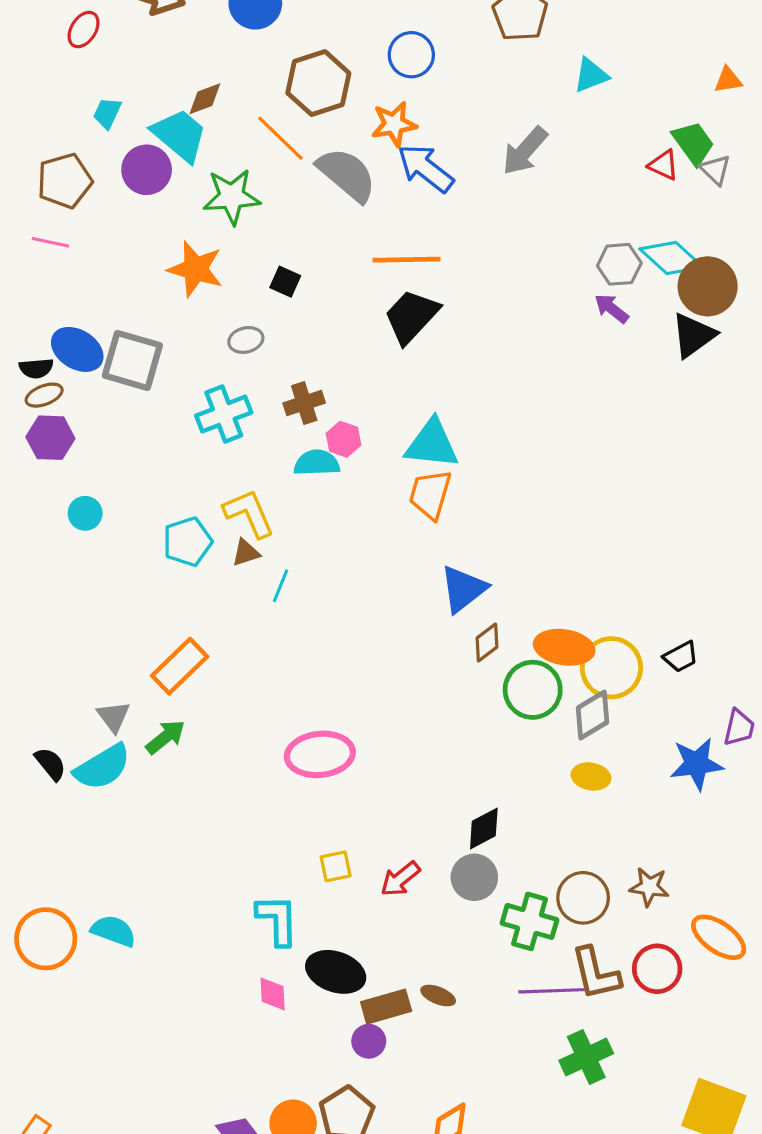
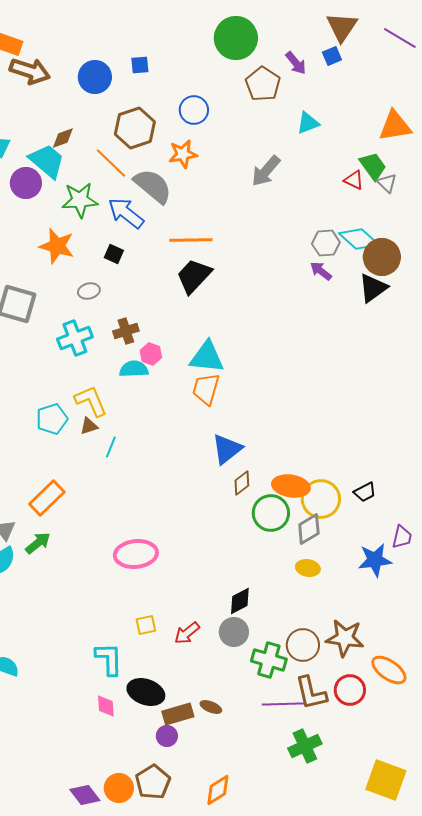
orange triangle: (728, 80) -> (395, 126), size x1.8
blue arrow: (425, 168) -> (126, 213), moved
brown star: (649, 887) -> (345, 638), size x1.5

